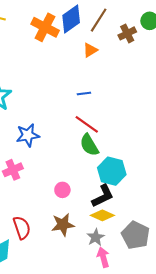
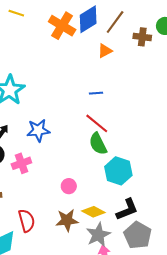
brown cross: (127, 33) -> (142, 37), turned 30
black L-shape: (103, 196) -> (127, 209), moved
yellow diamond: (102, 215) -> (93, 212), moved
gray star: (96, 237) -> (98, 235), size x1.4

